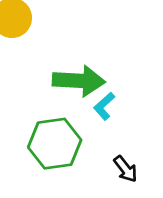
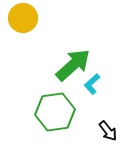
green arrow: (79, 81) -> (73, 65), turned -45

